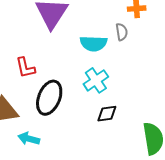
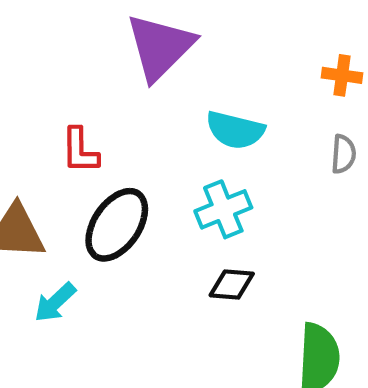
gray semicircle: (122, 32) -> (343, 154), moved
cyan arrow: (29, 139) -> (55, 302), turned -70

